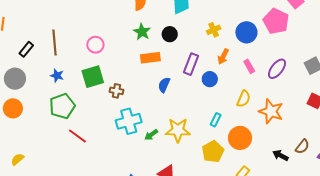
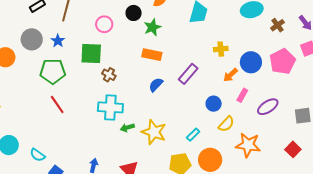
black circle: (170, 34) -> (134, 13), moved
orange arrow: (223, 57) -> (231, 75), moved
pink rectangle: (249, 66) -> (242, 95), turned 40
gray circle: (15, 79) -> (32, 39), moved
blue circle: (210, 79) -> (214, 104), moved
orange star: (271, 111) -> (248, 145), turned -30

